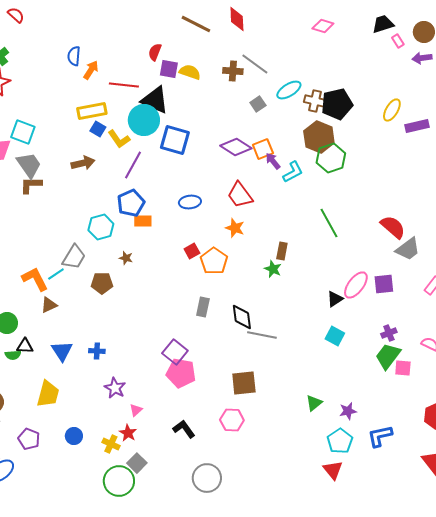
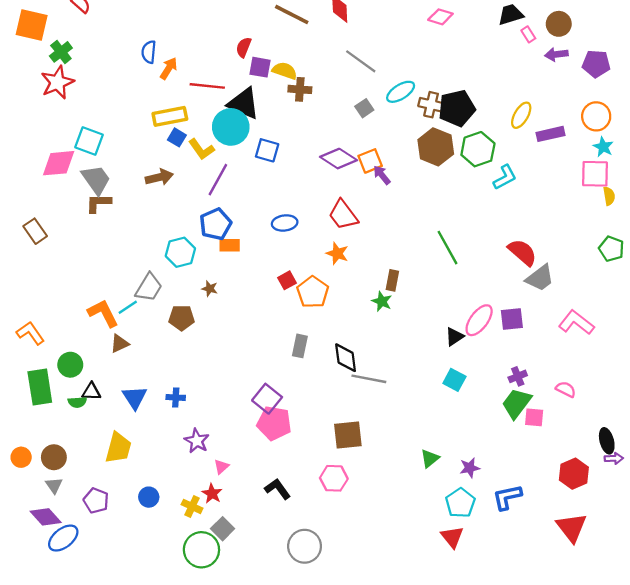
brown cross: (233, 71) -> (300, 89), moved
blue square: (175, 140) -> (267, 150), size x0.7
green hexagon: (331, 158) -> (478, 149), moved
cyan L-shape: (293, 172) -> (505, 177), moved

